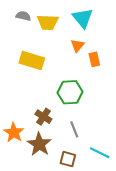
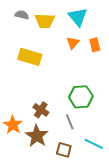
orange rectangle: (94, 59) -> (95, 45), moved
green hexagon: (70, 92) -> (81, 97), moved

